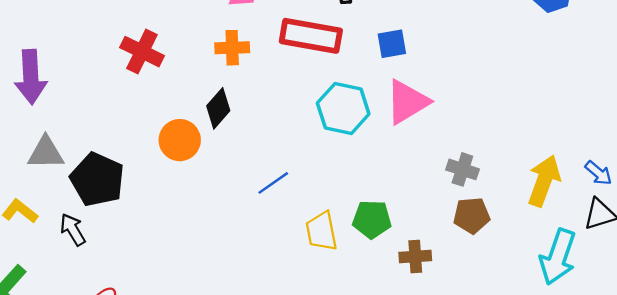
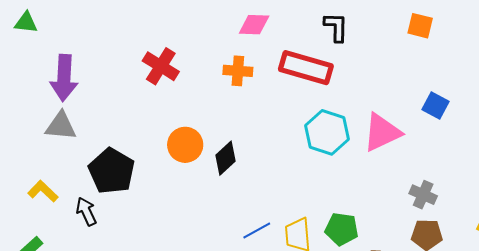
blue square: (392, 44) -> (436, 105), moved, turned 32
black diamond: (218, 108) -> (225, 158), moved
gray triangle: (46, 153) -> (61, 126), moved
blue line: (273, 183) -> (257, 231), moved

